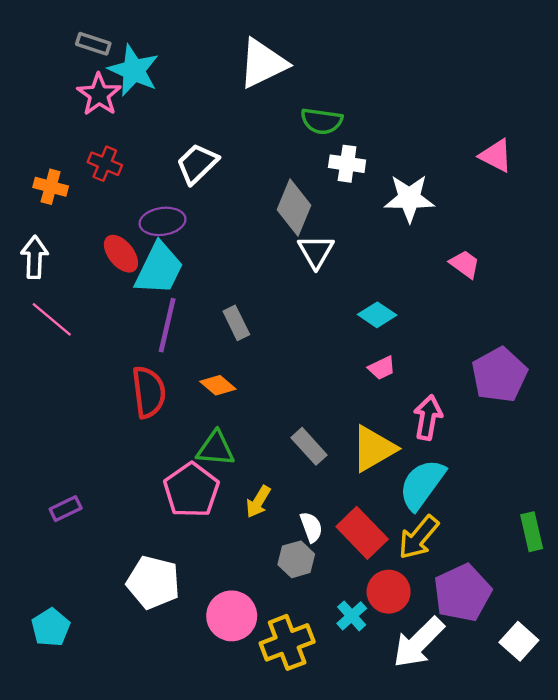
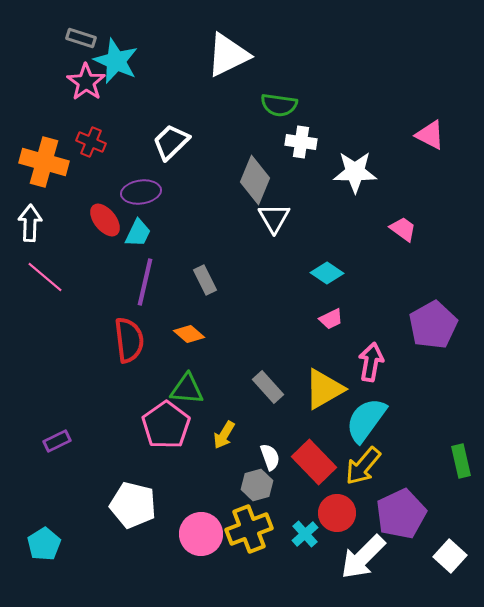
orange cross: (51, 187) -> (44, 162), size x1.6
cyan trapezoid: (159, 269) -> (138, 233), size x0.6
yellow cross: (287, 642) -> (249, 529), moved

